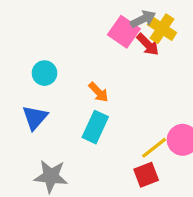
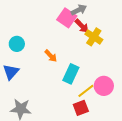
yellow cross: (162, 29) -> (94, 37), moved
cyan rectangle: (95, 127) -> (71, 74), moved

